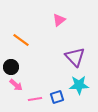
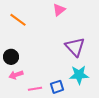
orange line: (21, 40) -> (18, 20), moved
pink arrow: (16, 85) -> (16, 75), turned 120

